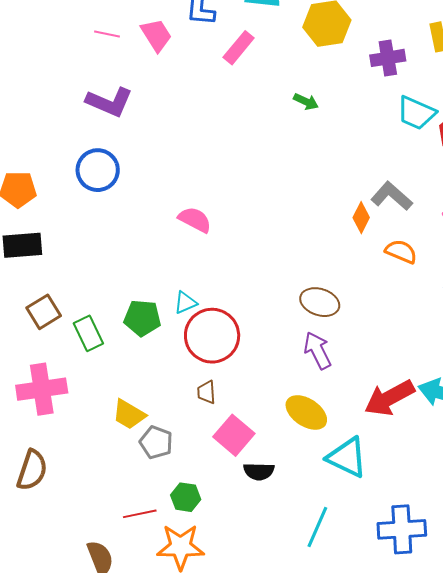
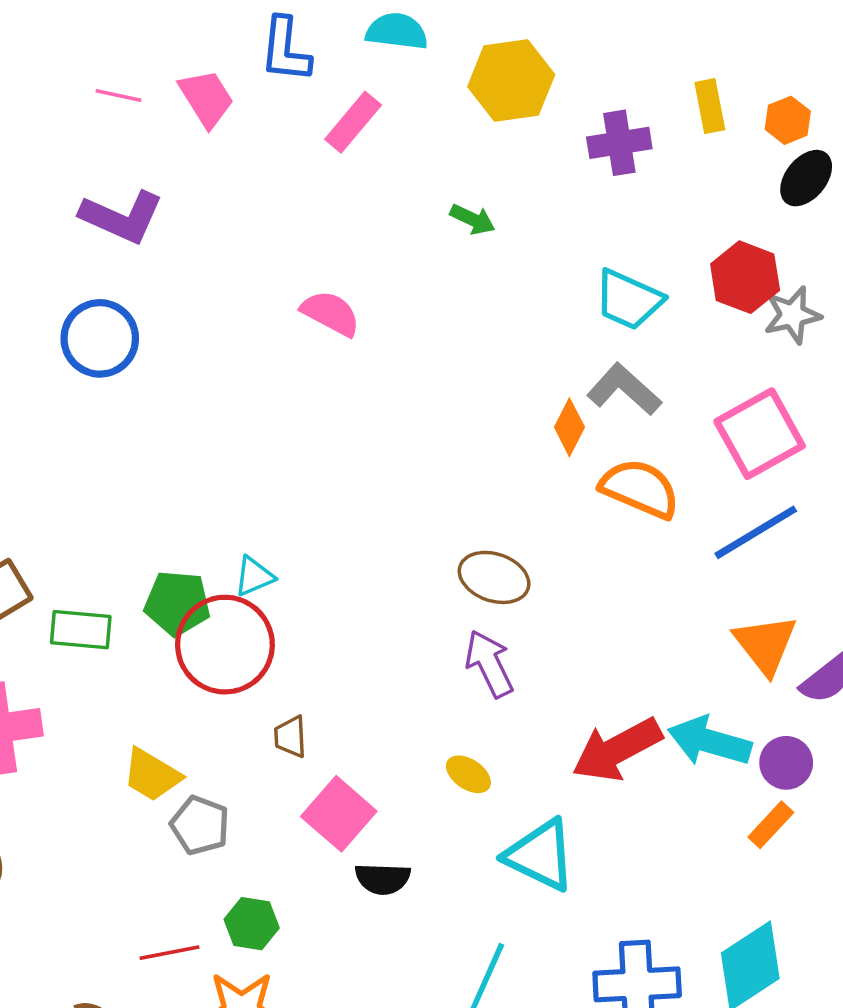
cyan trapezoid: (416, 113) -> (629, 300), moved
pink semicircle: (195, 220) -> (331, 313), moved
orange semicircle: (401, 252) -> (640, 489), size x1.4
green rectangle: (88, 333) -> (81, 630), turned -60
red circle: (212, 336) -> (225, 645), moved
yellow ellipse: (306, 412) -> (468, 774), size x0.6

